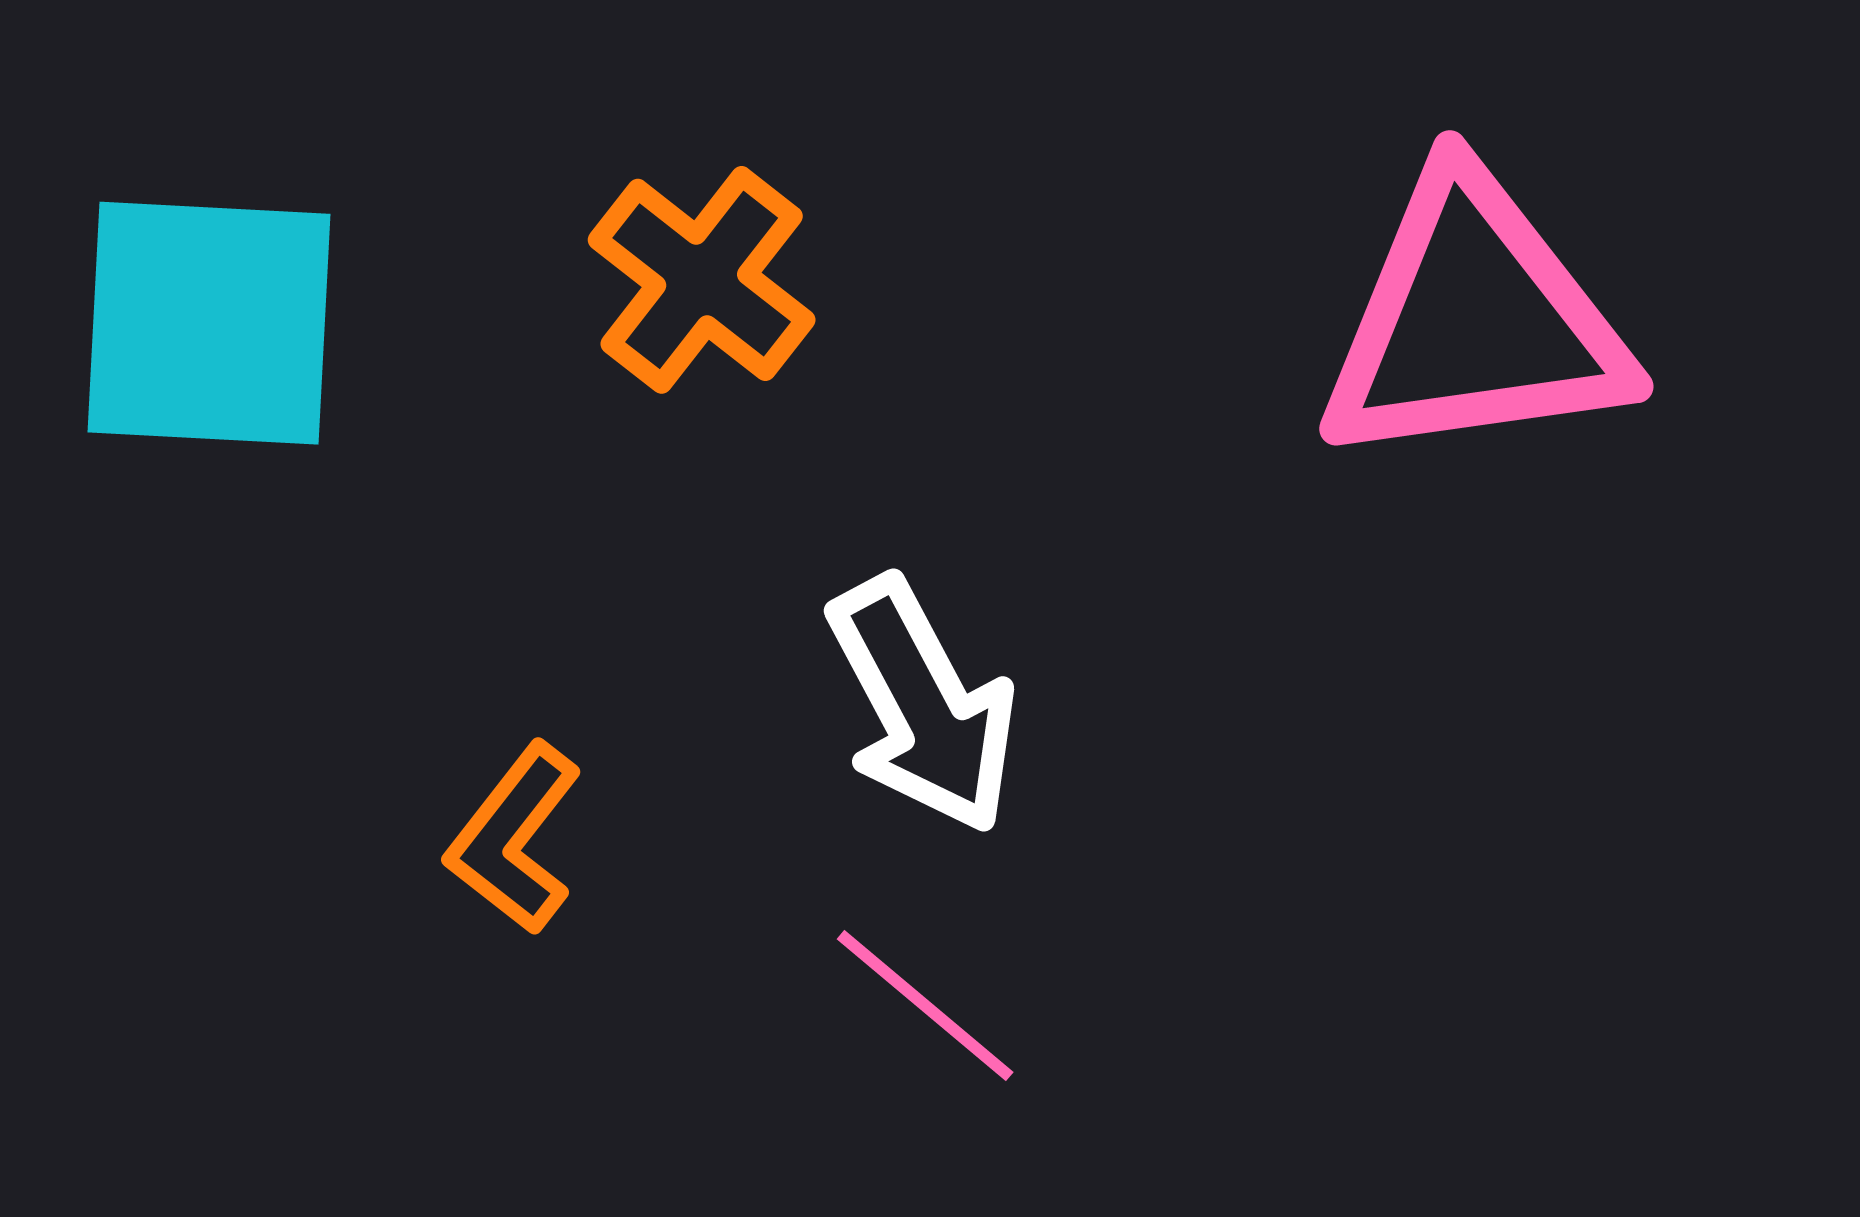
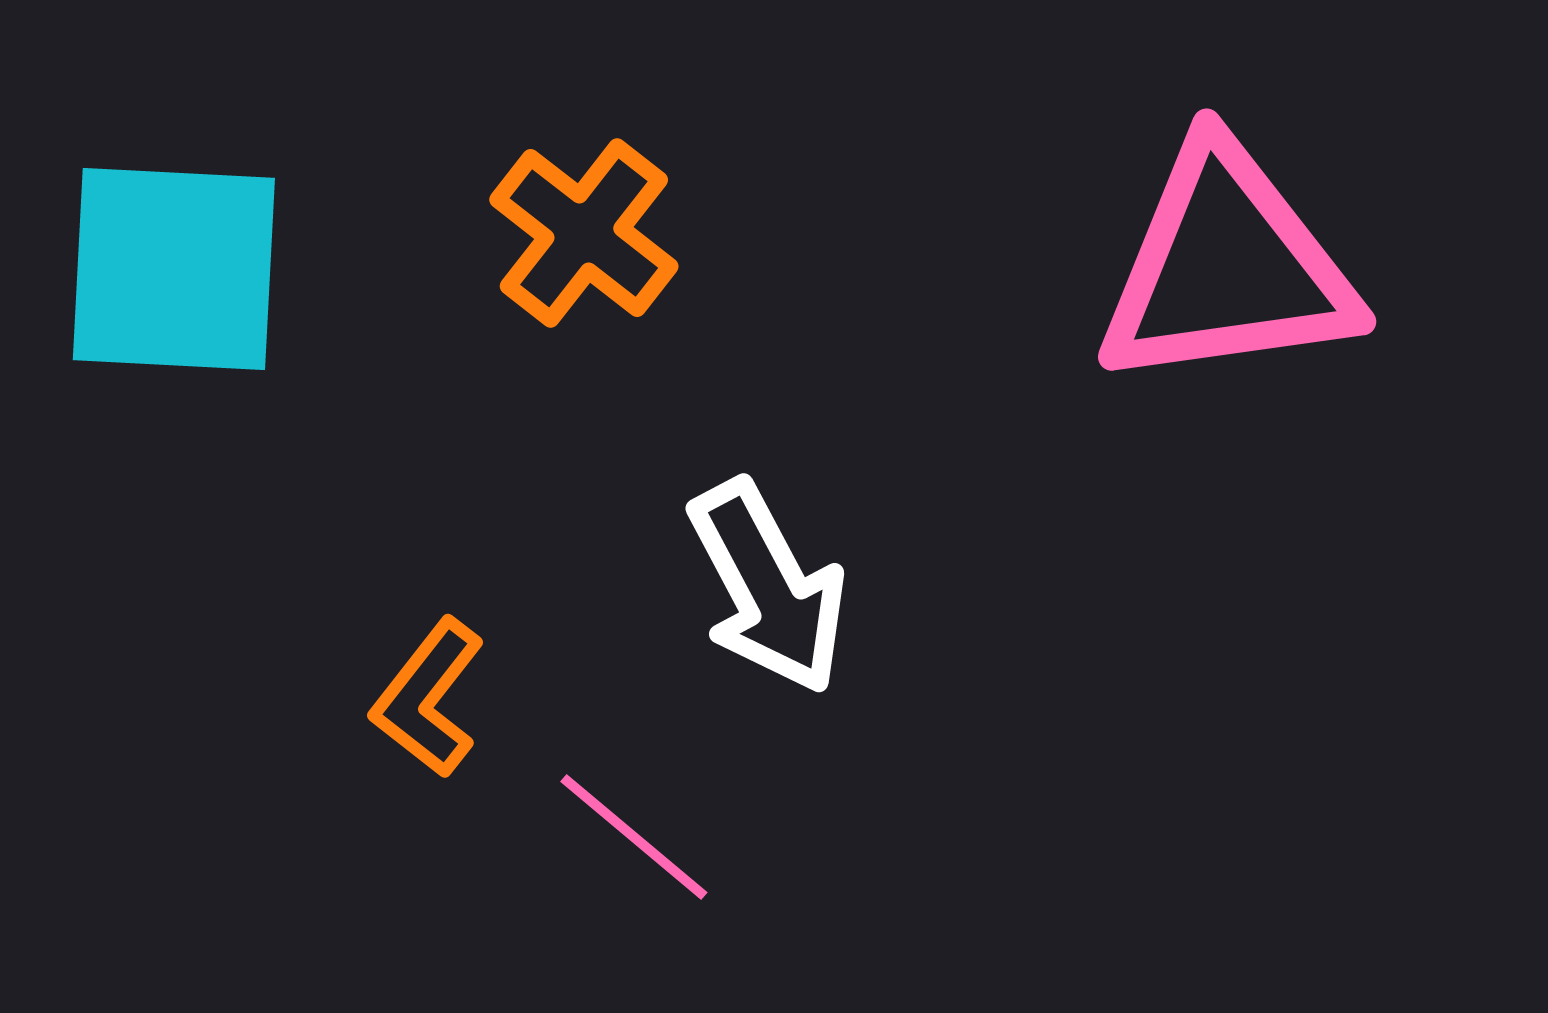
pink line: (925, 1006) -> (634, 837), moved

